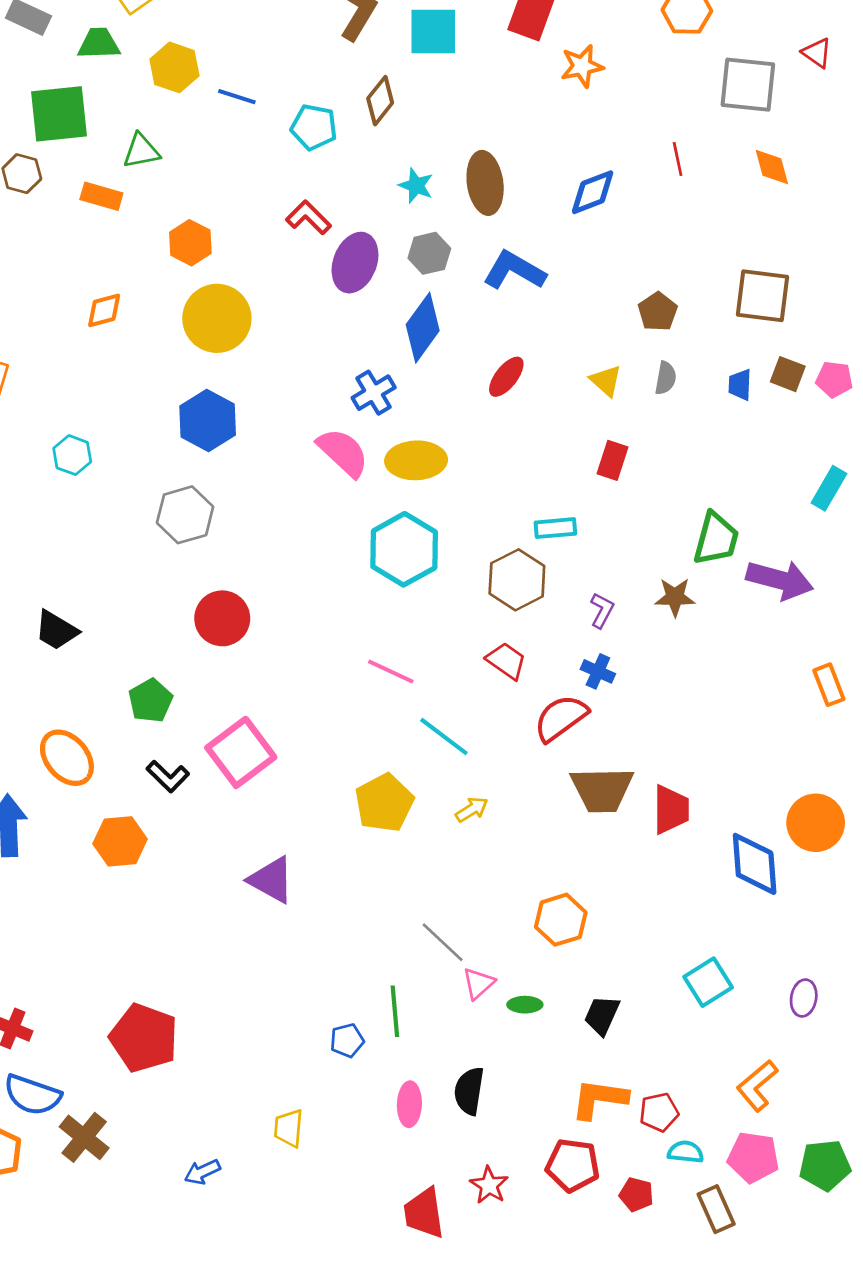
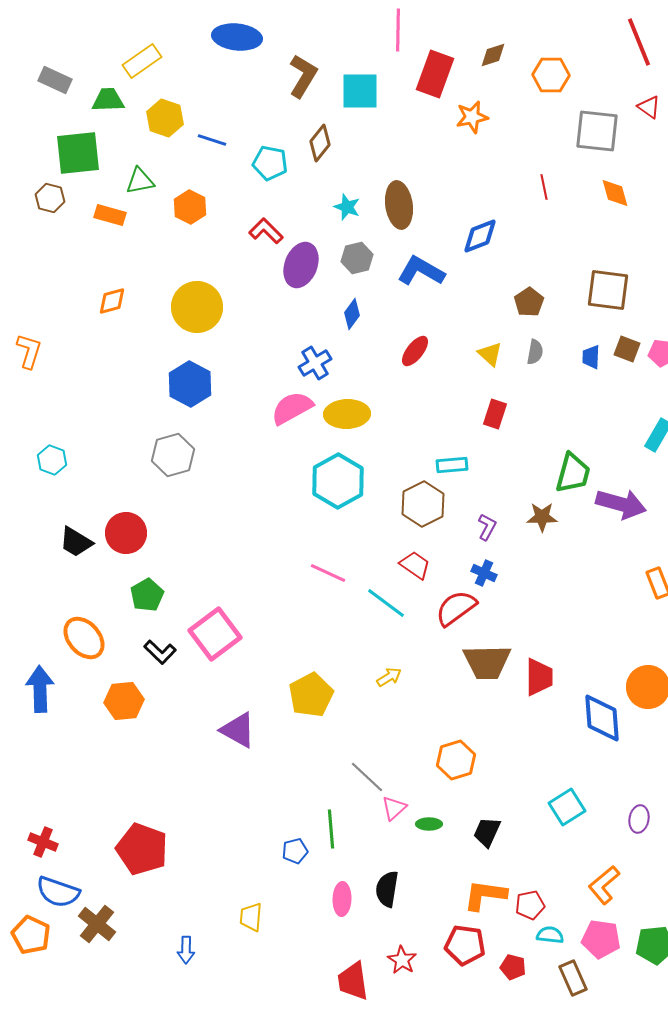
blue diamond: (593, 192) -> (480, 236), moved
orange hexagon: (190, 243) -> (190, 207), moved
blue diamond: (423, 328) -> (352, 314), size x0.6
pink semicircle: (343, 452) -> (292, 408), turned -72
cyan hexagon: (72, 455) -> (52, 460), moved
red circle: (222, 618) -> (126, 533), moved
cyan line: (444, 736) -> (386, 603), moved
yellow pentagon: (384, 803) -> (311, 695), moved
blue arrow: (202, 1172) -> (186, 950), turned -64

